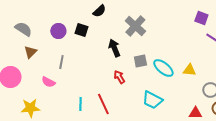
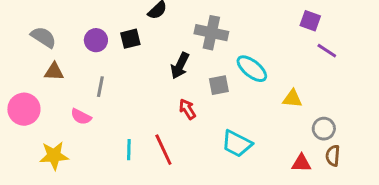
gray cross: (135, 26) -> (211, 33), turned -30
black square: (81, 30) -> (130, 39), turned -32
black arrow: (114, 48) -> (180, 66), turned -132
brown triangle: (30, 52) -> (54, 72), turned 48
cyan ellipse: (163, 68) -> (252, 69), moved

